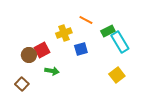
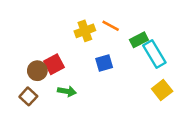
yellow cross: (64, 33) -> (85, 31), moved
yellow square: (117, 75) -> (162, 90), moved
brown square: (22, 84) -> (28, 96), moved

